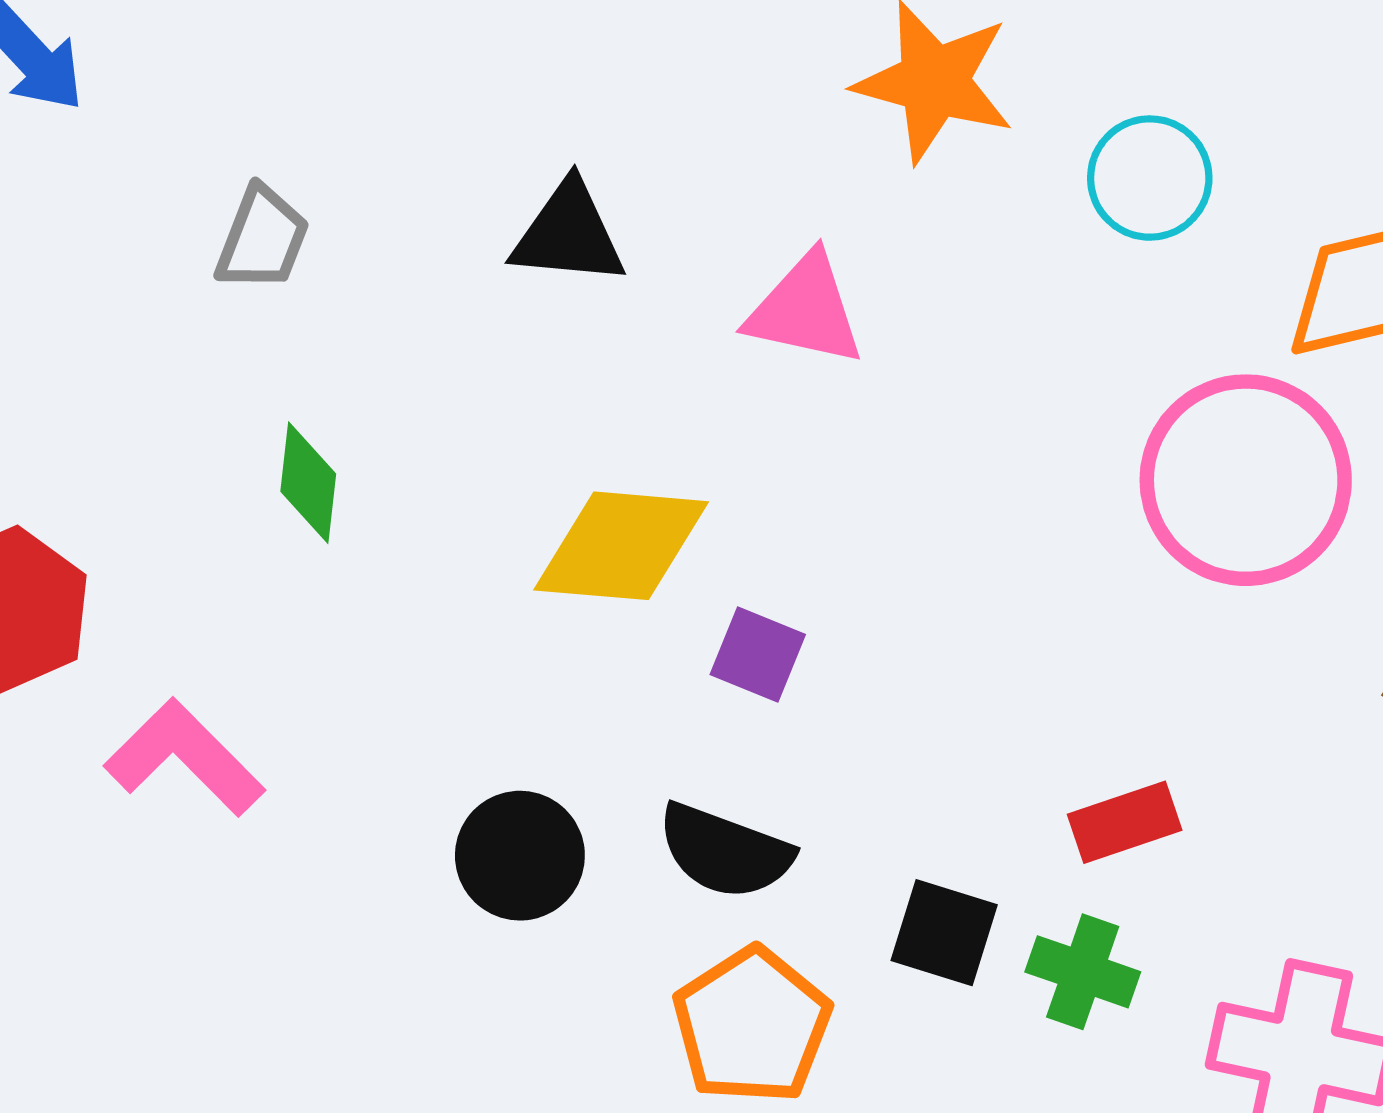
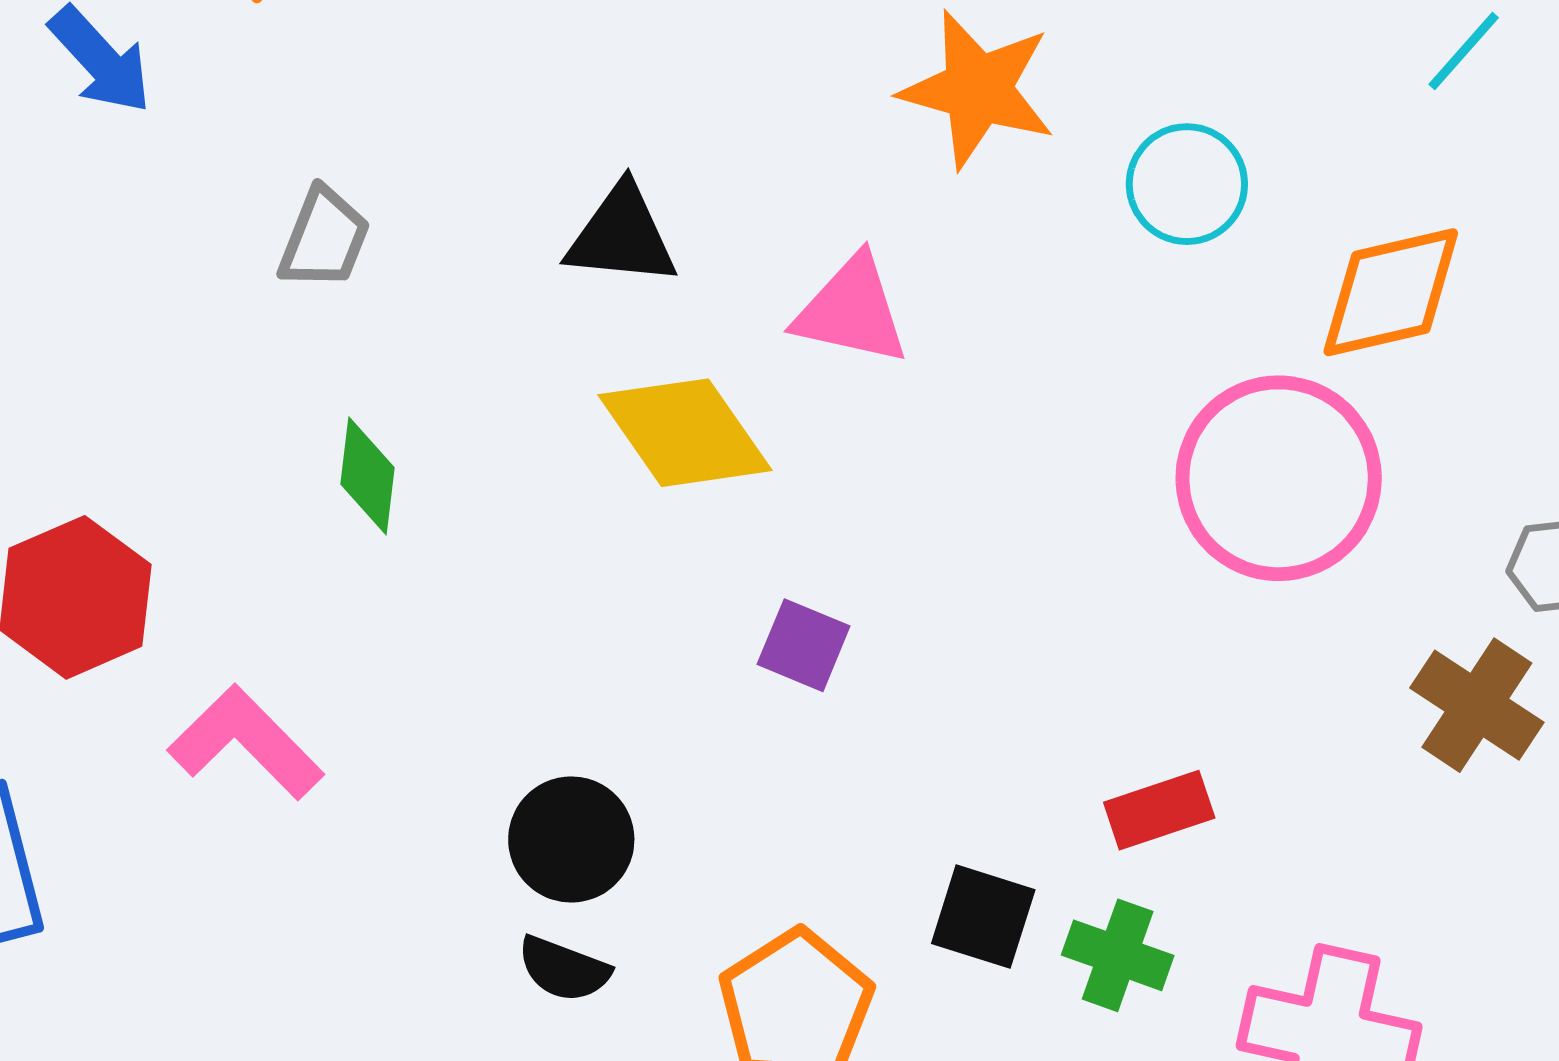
yellow diamond: (621, 546) -> (685, 433), moved, turned 50
black semicircle: (725, 851) -> (564, 969), moved, size x0.7

